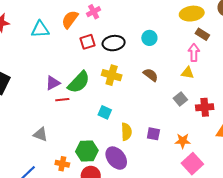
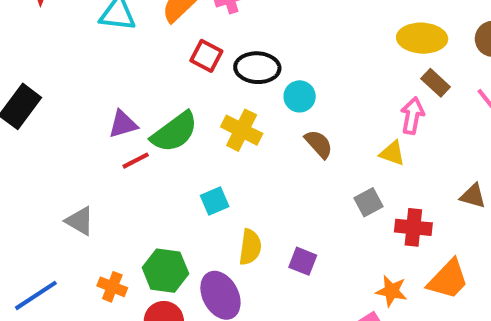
cyan circle: (149, 38) -> (300, 96), moved
red square: (88, 42) -> (206, 56), turned 35
red line: (62, 100) -> (136, 161), turned -32
cyan square: (105, 112) -> (215, 201), turned 32
orange star: (183, 141) -> (391, 291), moved

